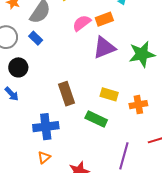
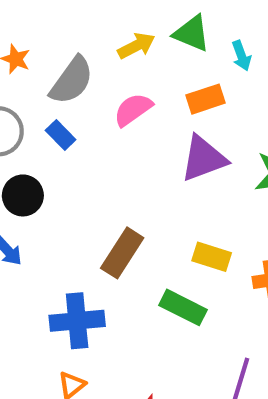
pink semicircle: (82, 23) -> (133, 110), moved
brown rectangle: (66, 94) -> (122, 253), turned 50

